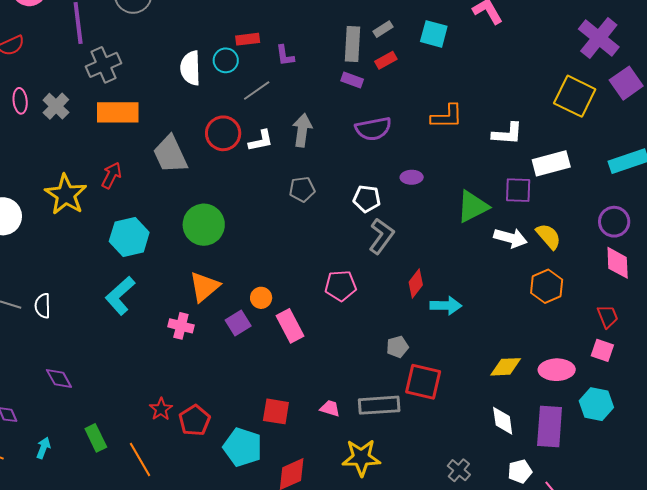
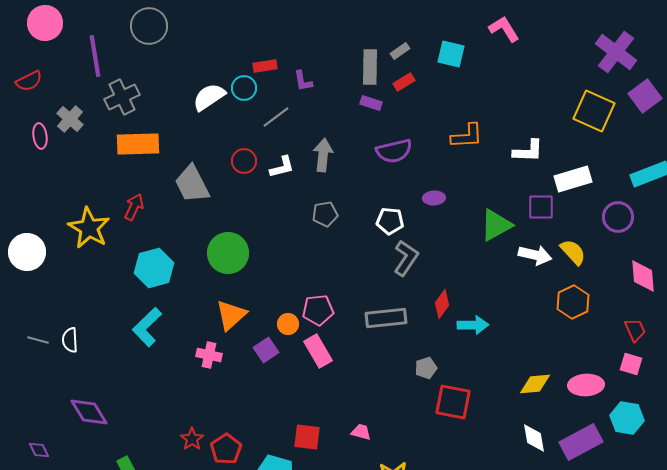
white semicircle: (190, 68) -> (209, 97), turned 60
gray cross: (56, 106) -> (70, 119), moved
red circle: (223, 133) -> (244, 161), size x0.7
purple circle: (614, 222) -> (618, 217), moved
pink pentagon: (341, 286) -> (318, 310), moved
purple diamond: (59, 378) -> (89, 412), size x1.4
gray rectangle: (379, 405) -> (386, 318), moved
purple rectangle: (550, 426) -> (581, 442), turned 60

